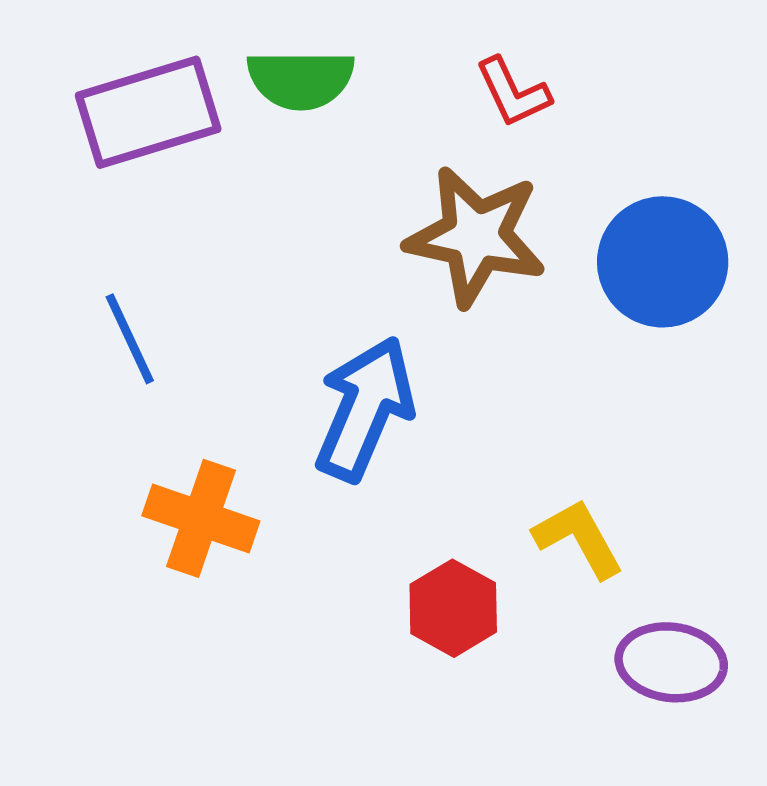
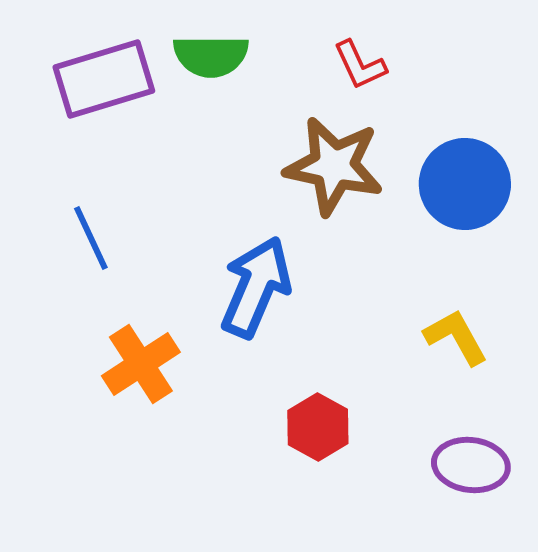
orange cross: (201, 518) -> (141, 364), turned 38
yellow L-shape: (579, 538) -> (456, 337), moved

